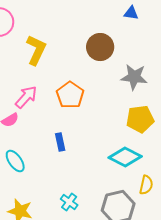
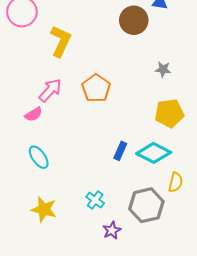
brown circle: (100, 47) -> (134, 20), moved
gray star: (134, 77) -> (163, 69), size x0.6
blue rectangle: (60, 142) -> (120, 151), moved, turned 36

